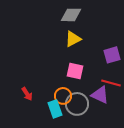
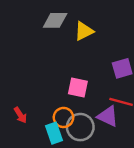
gray diamond: (71, 15) -> (55, 20), moved
yellow triangle: (73, 39) -> (84, 31), moved

